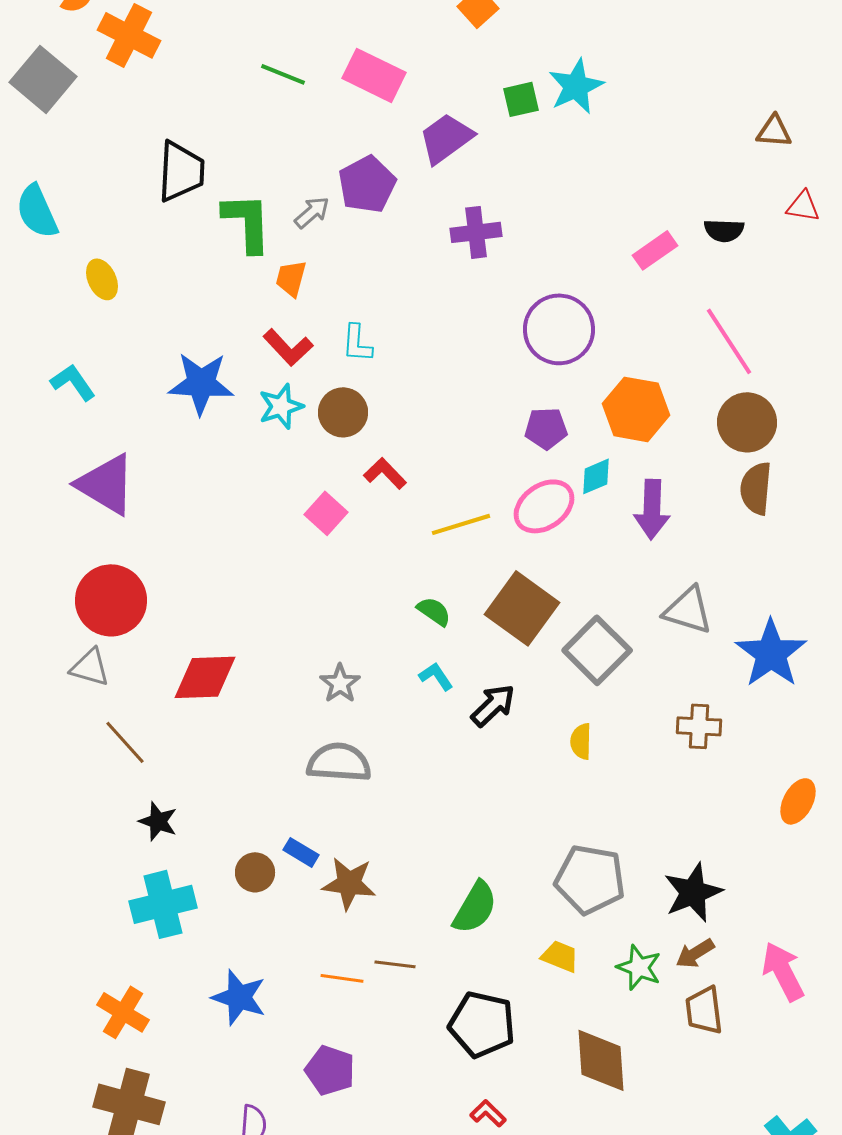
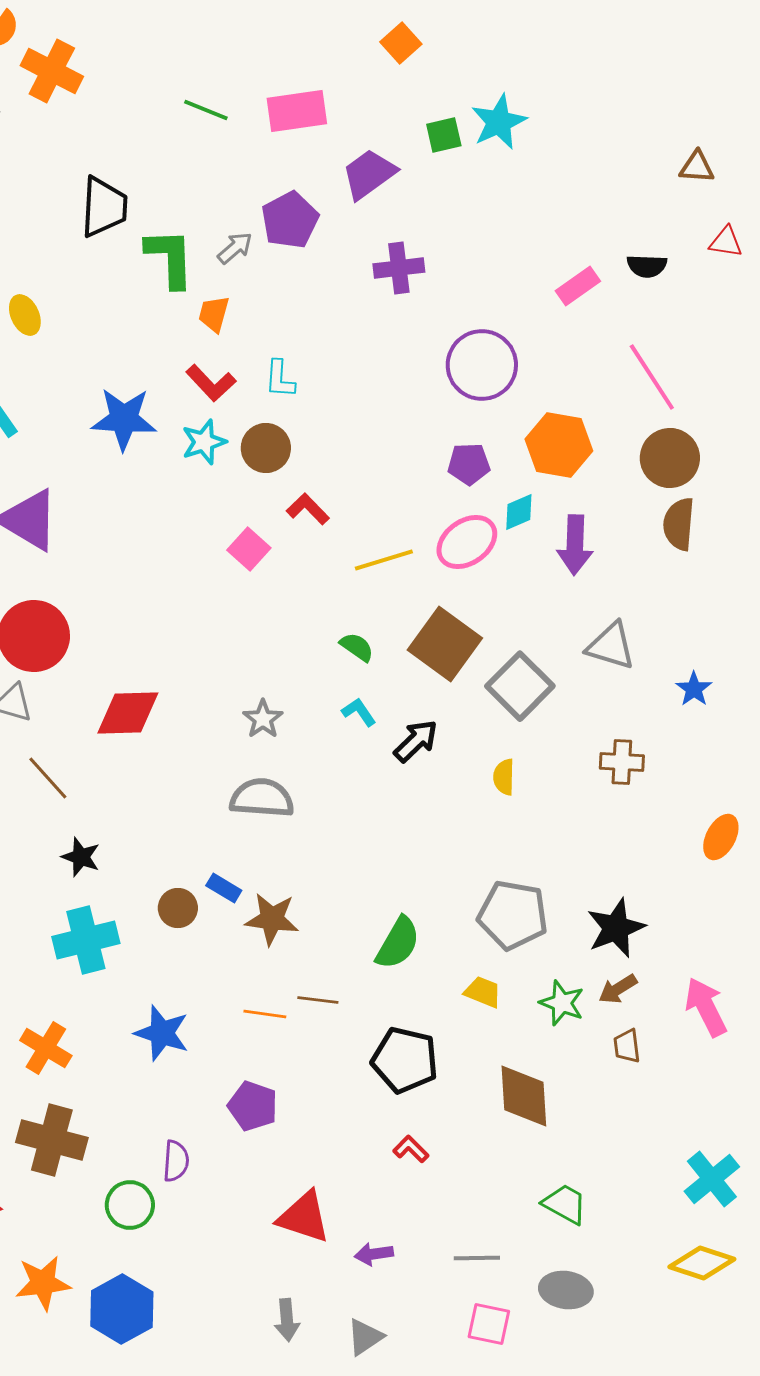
pink rectangle: (374, 75) -> (297, 111), turned -34
blue star: (771, 653) -> (694, 689), size x0.5
brown trapezoid: (704, 1010) -> (627, 1046), size x0.7

